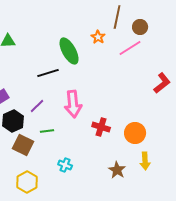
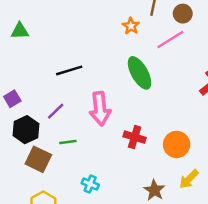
green ellipse: (69, 51) -> (140, 73), moved
yellow arrow: (145, 161) -> (189, 179), turned 48

